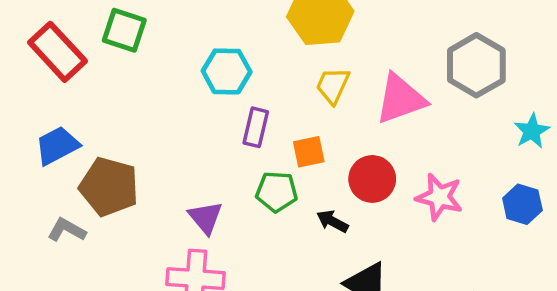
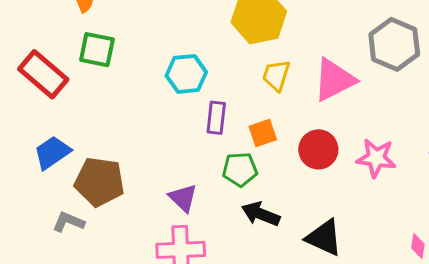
black arrow: (332, 221) -> (261, 214), moved, size x1.4

